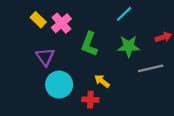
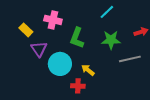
yellow rectangle: (38, 20) -> (26, 30), moved
pink cross: (61, 23) -> (53, 20), turned -36
cyan circle: (59, 85) -> (60, 64), moved

